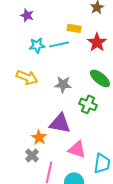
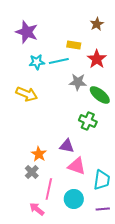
purple star: (27, 15) -> (27, 32), size x1.6
gray star: (63, 84) -> (78, 82), moved
purple triangle: (60, 123) -> (67, 146), moved, size x0.7

